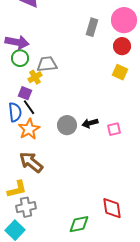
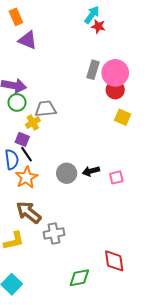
pink circle: (124, 20) -> (115, 73), moved
red circle: (122, 46) -> (115, 90), moved
gray cross: (26, 207) -> (54, 233), moved

